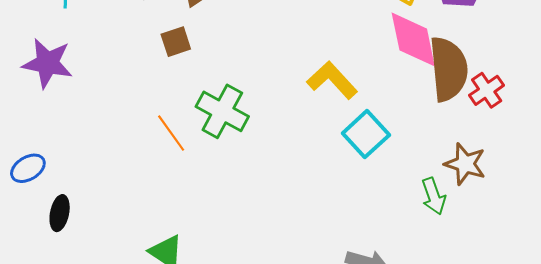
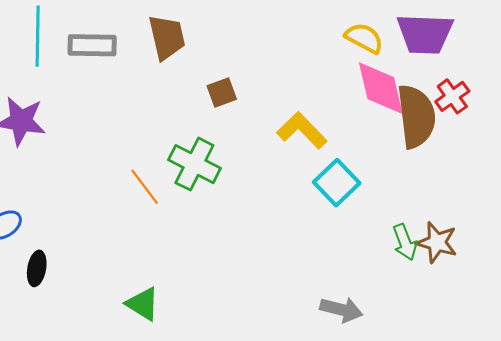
brown square: (176, 42) -> (222, 93), moved
red cross: (487, 90) -> (452, 96), moved
brown star: (465, 164) -> (437, 242), moved

